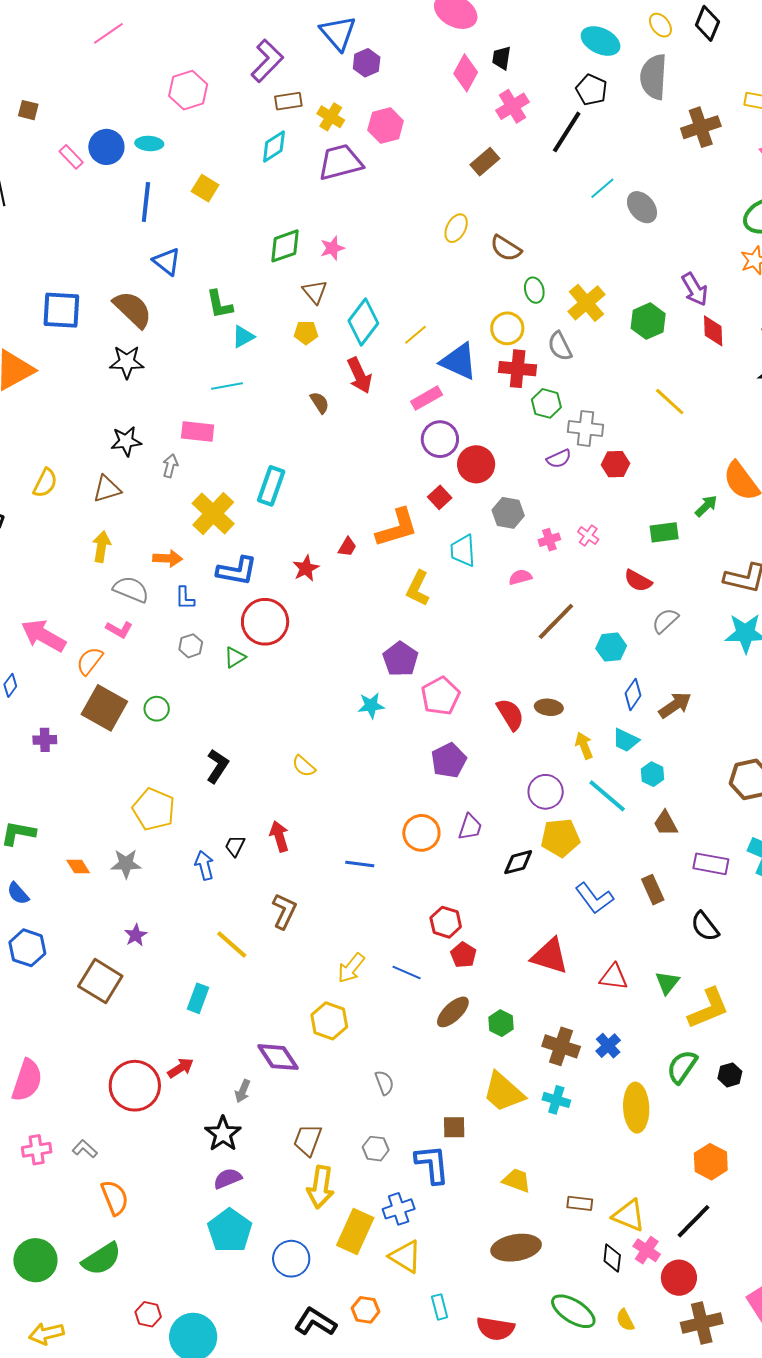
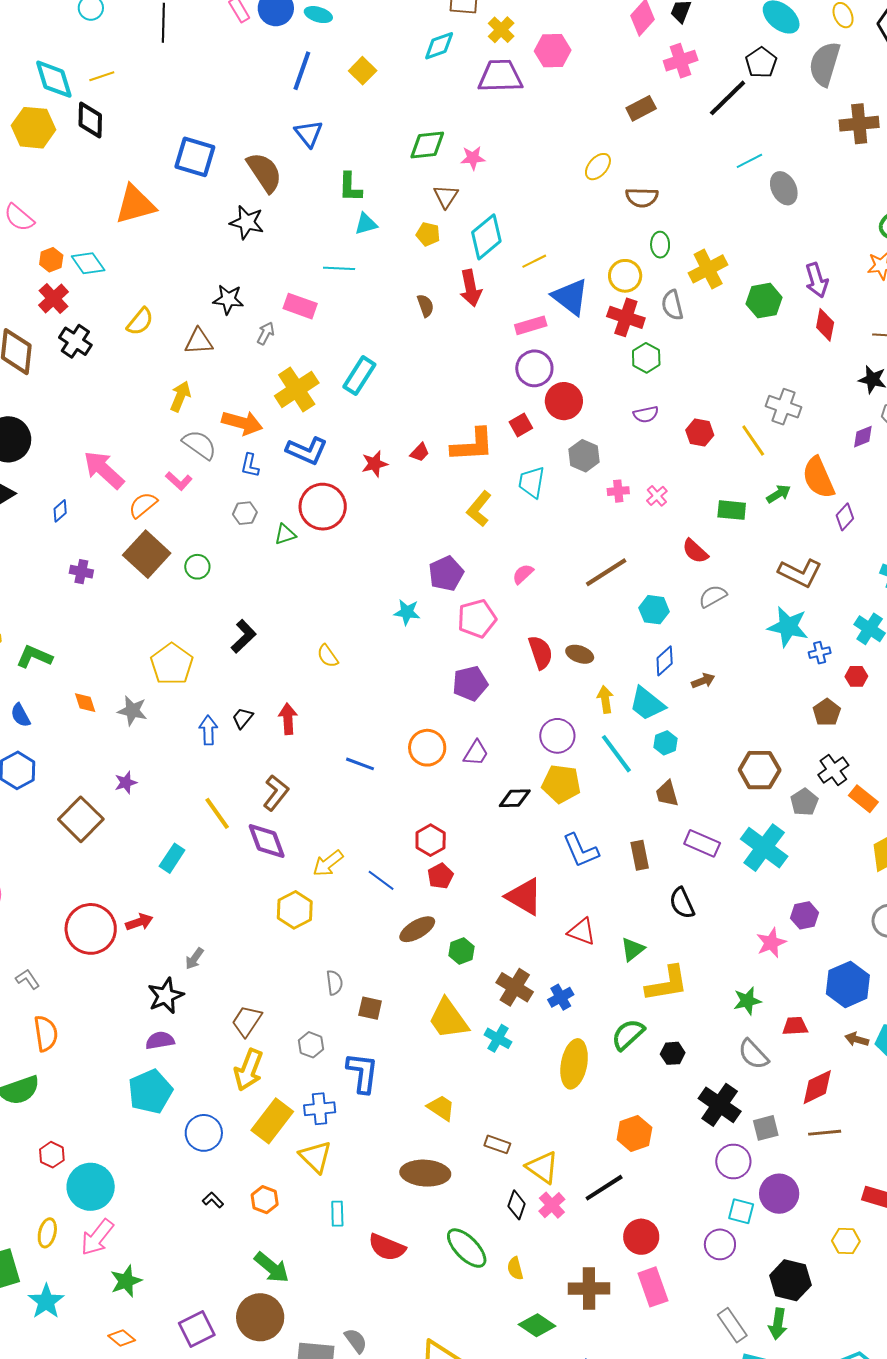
brown semicircle: (506, 248) -> (642, 197), turned -44
yellow line: (670, 402) -> (753, 441), moved
gray cross: (586, 428) -> (783, 407), moved
orange arrow: (168, 558) -> (242, 423), size x1.4
pink semicircle: (520, 577) -> (523, 574), moved, turned -40
brown arrow: (675, 705) -> (703, 681), size x0.7
cyan trapezoid: (626, 740) -> (647, 704), size x1.4
purple diamond: (278, 1057) -> (267, 841), moved
brown square: (454, 1127) -> (370, 1008), moved
red circle: (679, 1278) -> (641, 1237), moved
black L-shape: (315, 1322) -> (213, 1200), size x0.5

